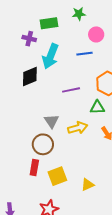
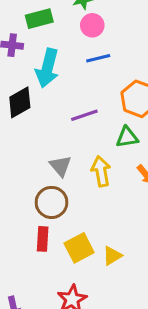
pink circle: (96, 34) -> (92, 25), moved
yellow arrow: (78, 128) -> (101, 171), turned -78
yellow triangle: (88, 185) -> (112, 256), moved

